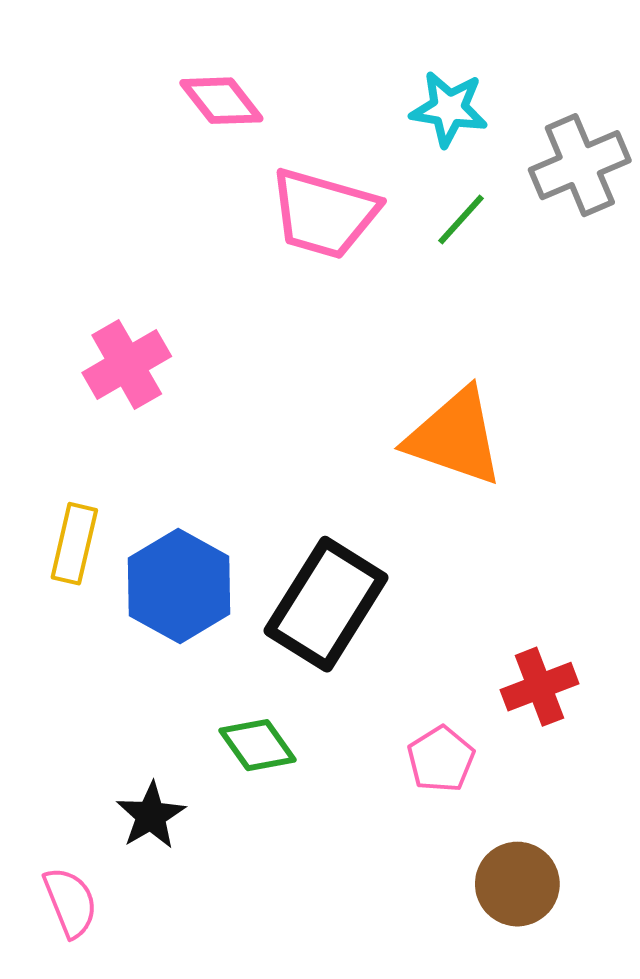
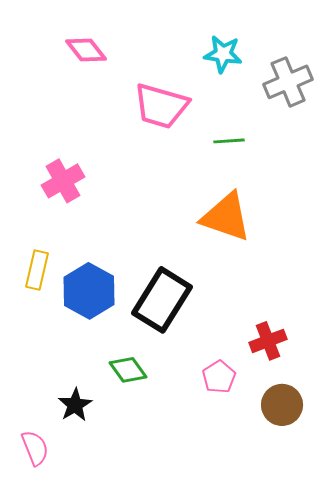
pink diamond: (221, 101) -> (86, 50), moved
green line: (461, 220) -> (229, 141), moved, turned 44
brown circle: (517, 884) -> (282, 405), moved

